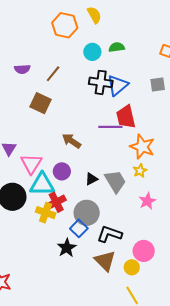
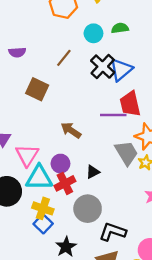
brown line: (53, 74) -> (64, 58), moved
black cross: (101, 82) -> (103, 67), turned 35
gray trapezoid: (115, 181) -> (127, 153), moved
red cross: (56, 202) -> (65, 183), moved
blue square: (79, 228) -> (43, 224), moved

